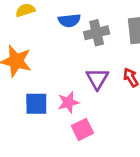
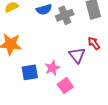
purple triangle: (97, 79) -> (77, 55), moved

